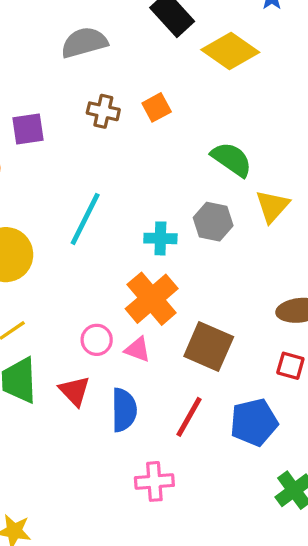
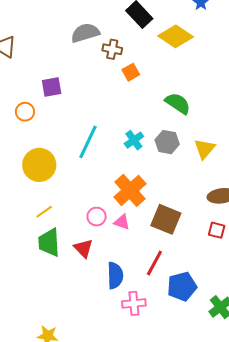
brown cross: (103, 111) -> (112, 49), moved
yellow triangle: (272, 206) -> (205, 149), moved
cyan cross: (160, 238) -> (134, 140), moved, turned -36
blue semicircle: (124, 410) -> (115, 275), moved
blue pentagon: (254, 422) -> (182, 286), moved

